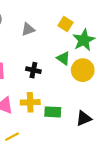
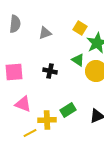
yellow cross: (30, 102) -> (47, 120), moved
green rectangle: (53, 112) -> (68, 110), turned -35

